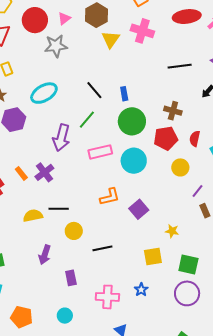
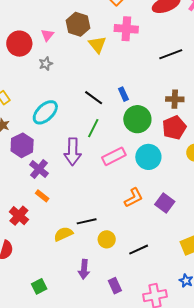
gray star: (56, 46) -> (46, 64), size x0.6
purple cross: (44, 172) -> (39, 169), moved

